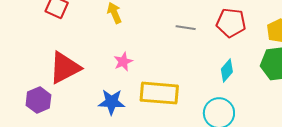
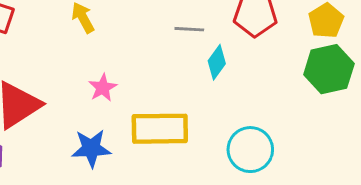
cyan diamond: (227, 70) -> (217, 62), moved

